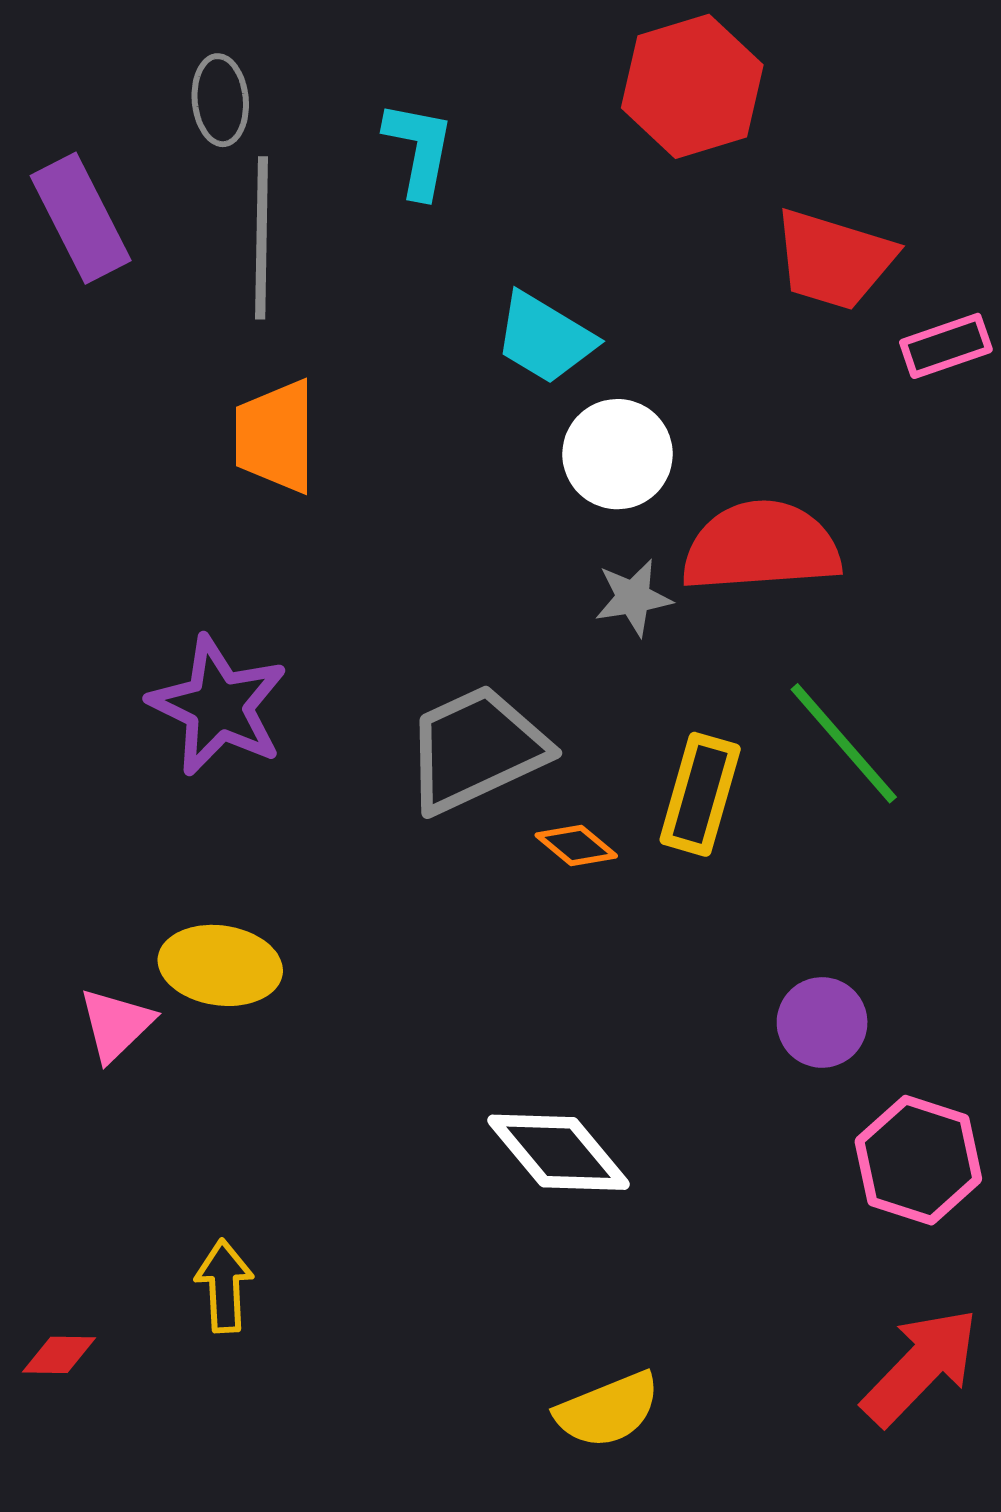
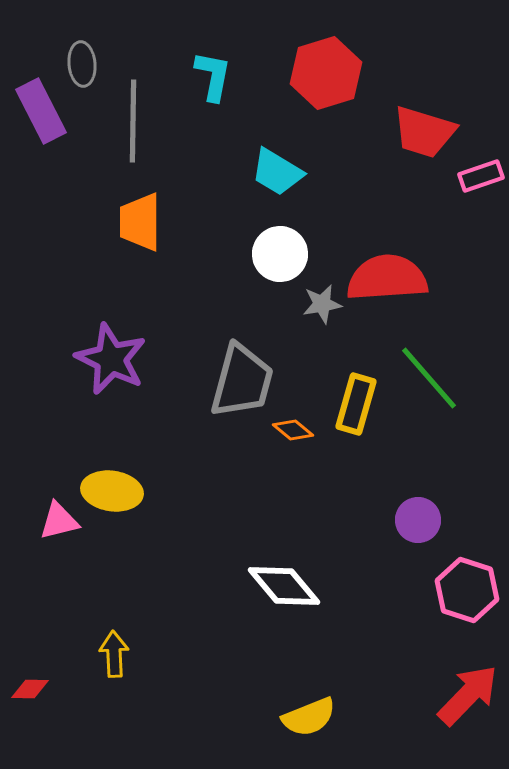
red hexagon: (692, 86) -> (326, 73), moved
gray ellipse: (220, 100) -> (82, 64), moved
white circle: (618, 454) -> (280, 254), moved
gray trapezoid: (476, 749) -> (242, 381), turned 130
pink triangle: (116, 1024) -> (59, 521), turned 30

